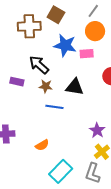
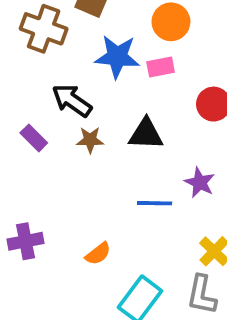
brown cross: (29, 26) -> (44, 29), turned 30
purple rectangle: (17, 82) -> (34, 138), turned 40
blue line: (54, 107) -> (155, 203), moved
purple star: (97, 130) -> (200, 183), moved

